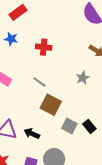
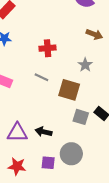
red cross: (44, 47) -> (48, 48), moved
brown square: (51, 105) -> (69, 90), moved

